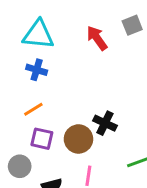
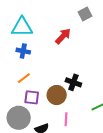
red arrow: (97, 38) -> (63, 36), moved, turned 84
gray circle: (20, 166) -> (19, 118), size x1.5

